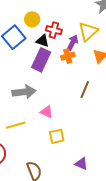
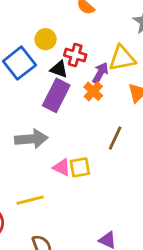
yellow triangle: (88, 31) -> (122, 58), turned 30
orange cross: (68, 56) -> (93, 91), turned -32
yellow line: (16, 125) -> (30, 200), moved
yellow square: (57, 136) -> (80, 167), moved

